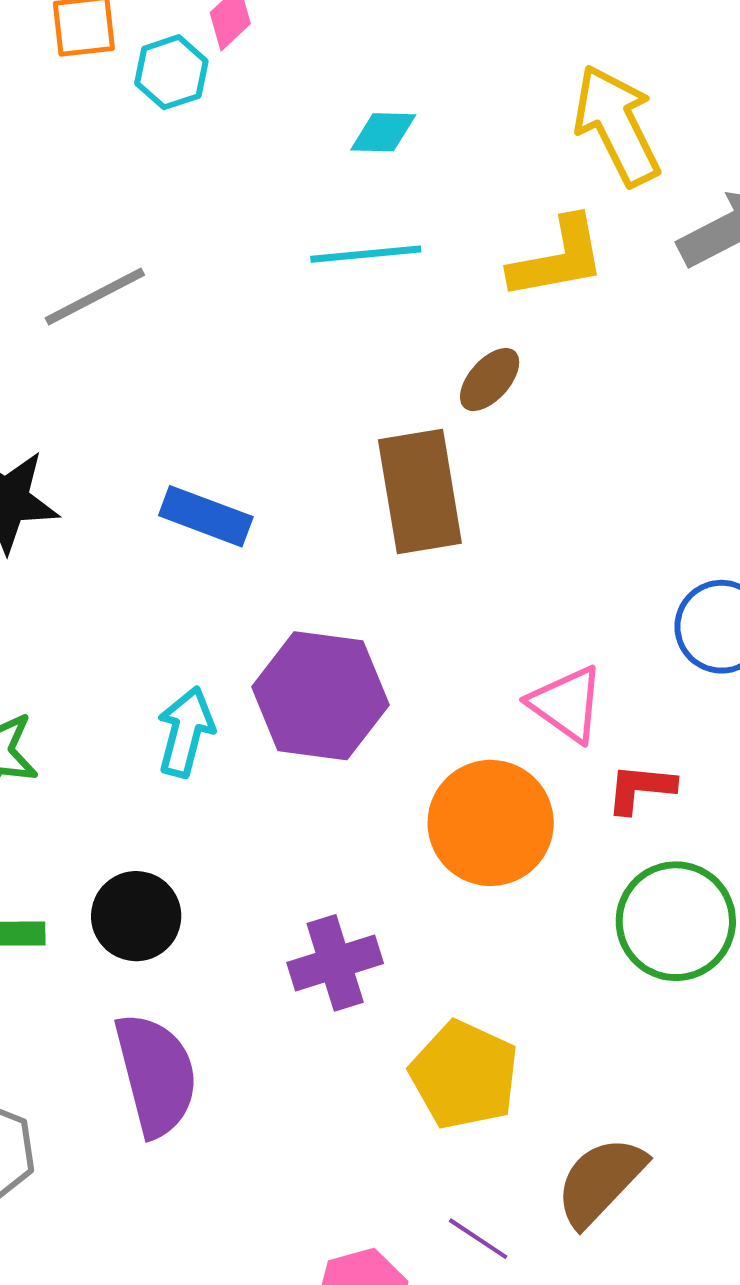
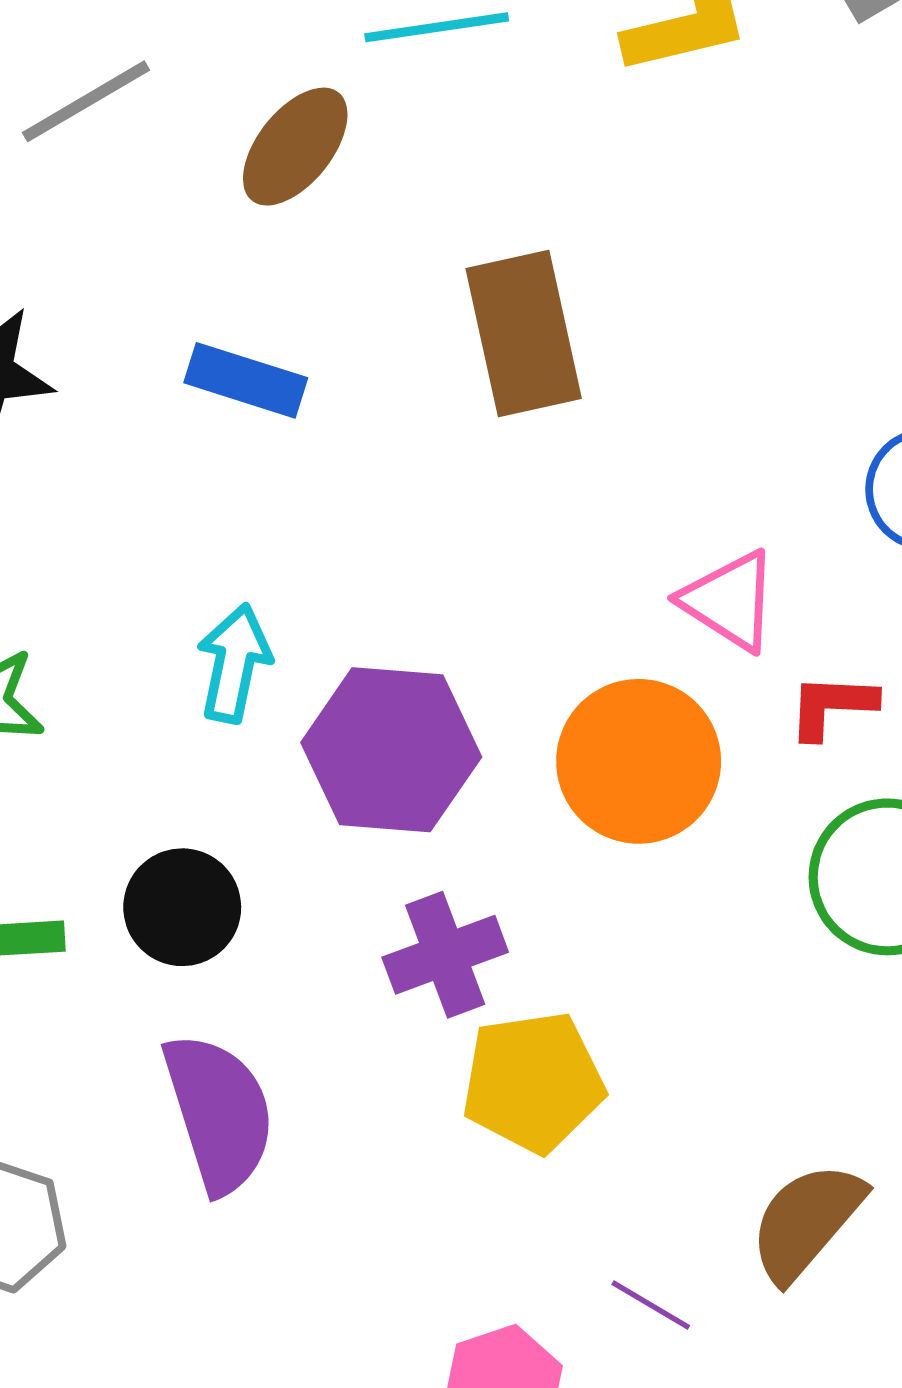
brown ellipse: (490, 380) -> (295, 147), moved, size x1.4
purple hexagon: (320, 696) -> (391, 750), moved
yellow pentagon: (464, 1075) -> (533, 1082), moved, turned -30

